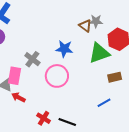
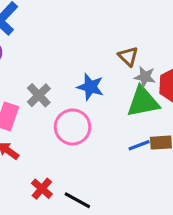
gray star: (96, 21) -> (145, 77), moved
blue line: (104, 103) -> (139, 145), moved

